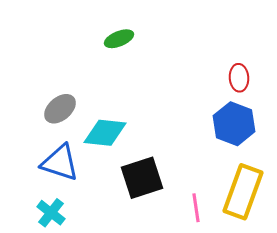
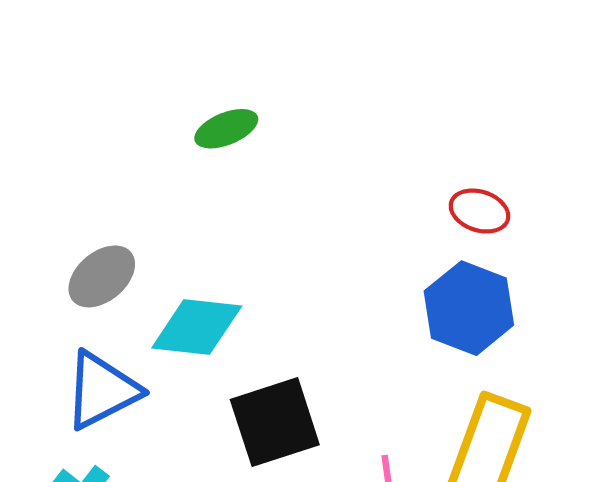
red ellipse: (239, 78) -> (479, 211), turned -68
blue triangle: (60, 163) -> (102, 390), turned -45

